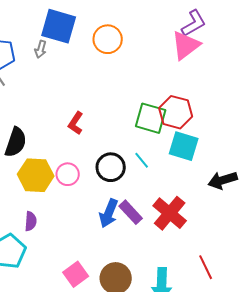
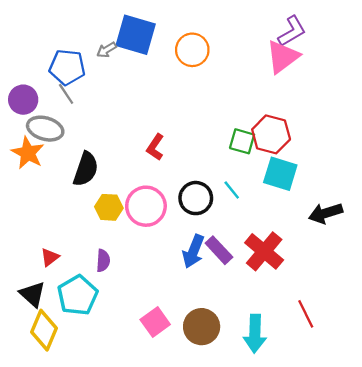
gray arrow: (41, 49) -> (107, 50), moved, turned 42
green square: (151, 118) -> (242, 141), size x0.7
pink circle: (68, 174) -> (146, 206), size x1.5
yellow hexagon: (36, 175) -> (109, 207), size x0.7

